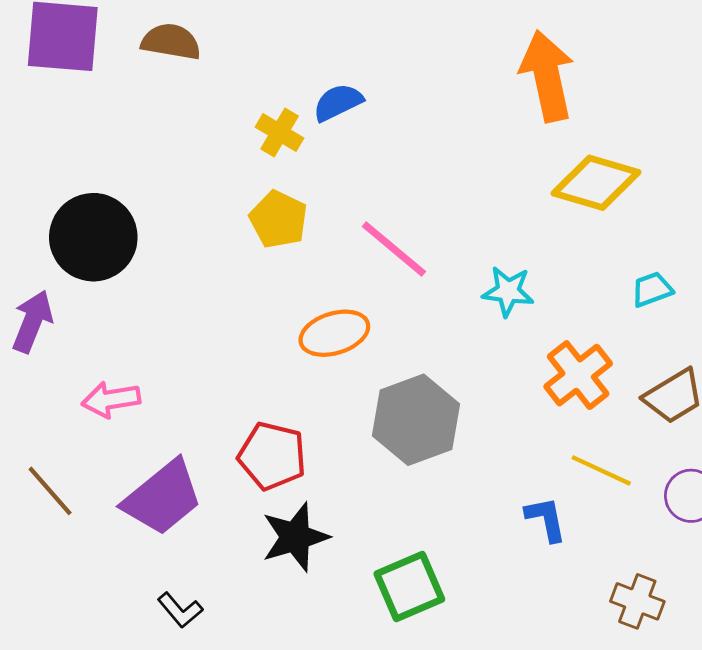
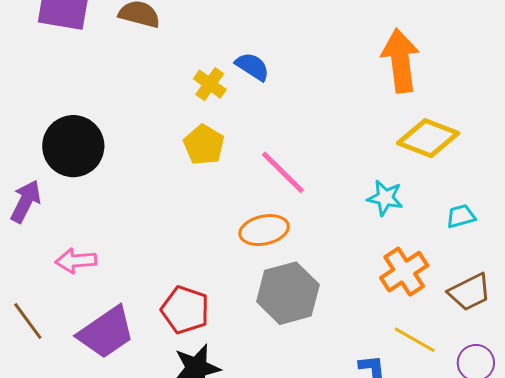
blue semicircle: (338, 102) -> (252, 67), turned 54
cyan star: (508, 291) -> (385, 198), moved
orange ellipse: (334, 333) -> (264, 230), moved

